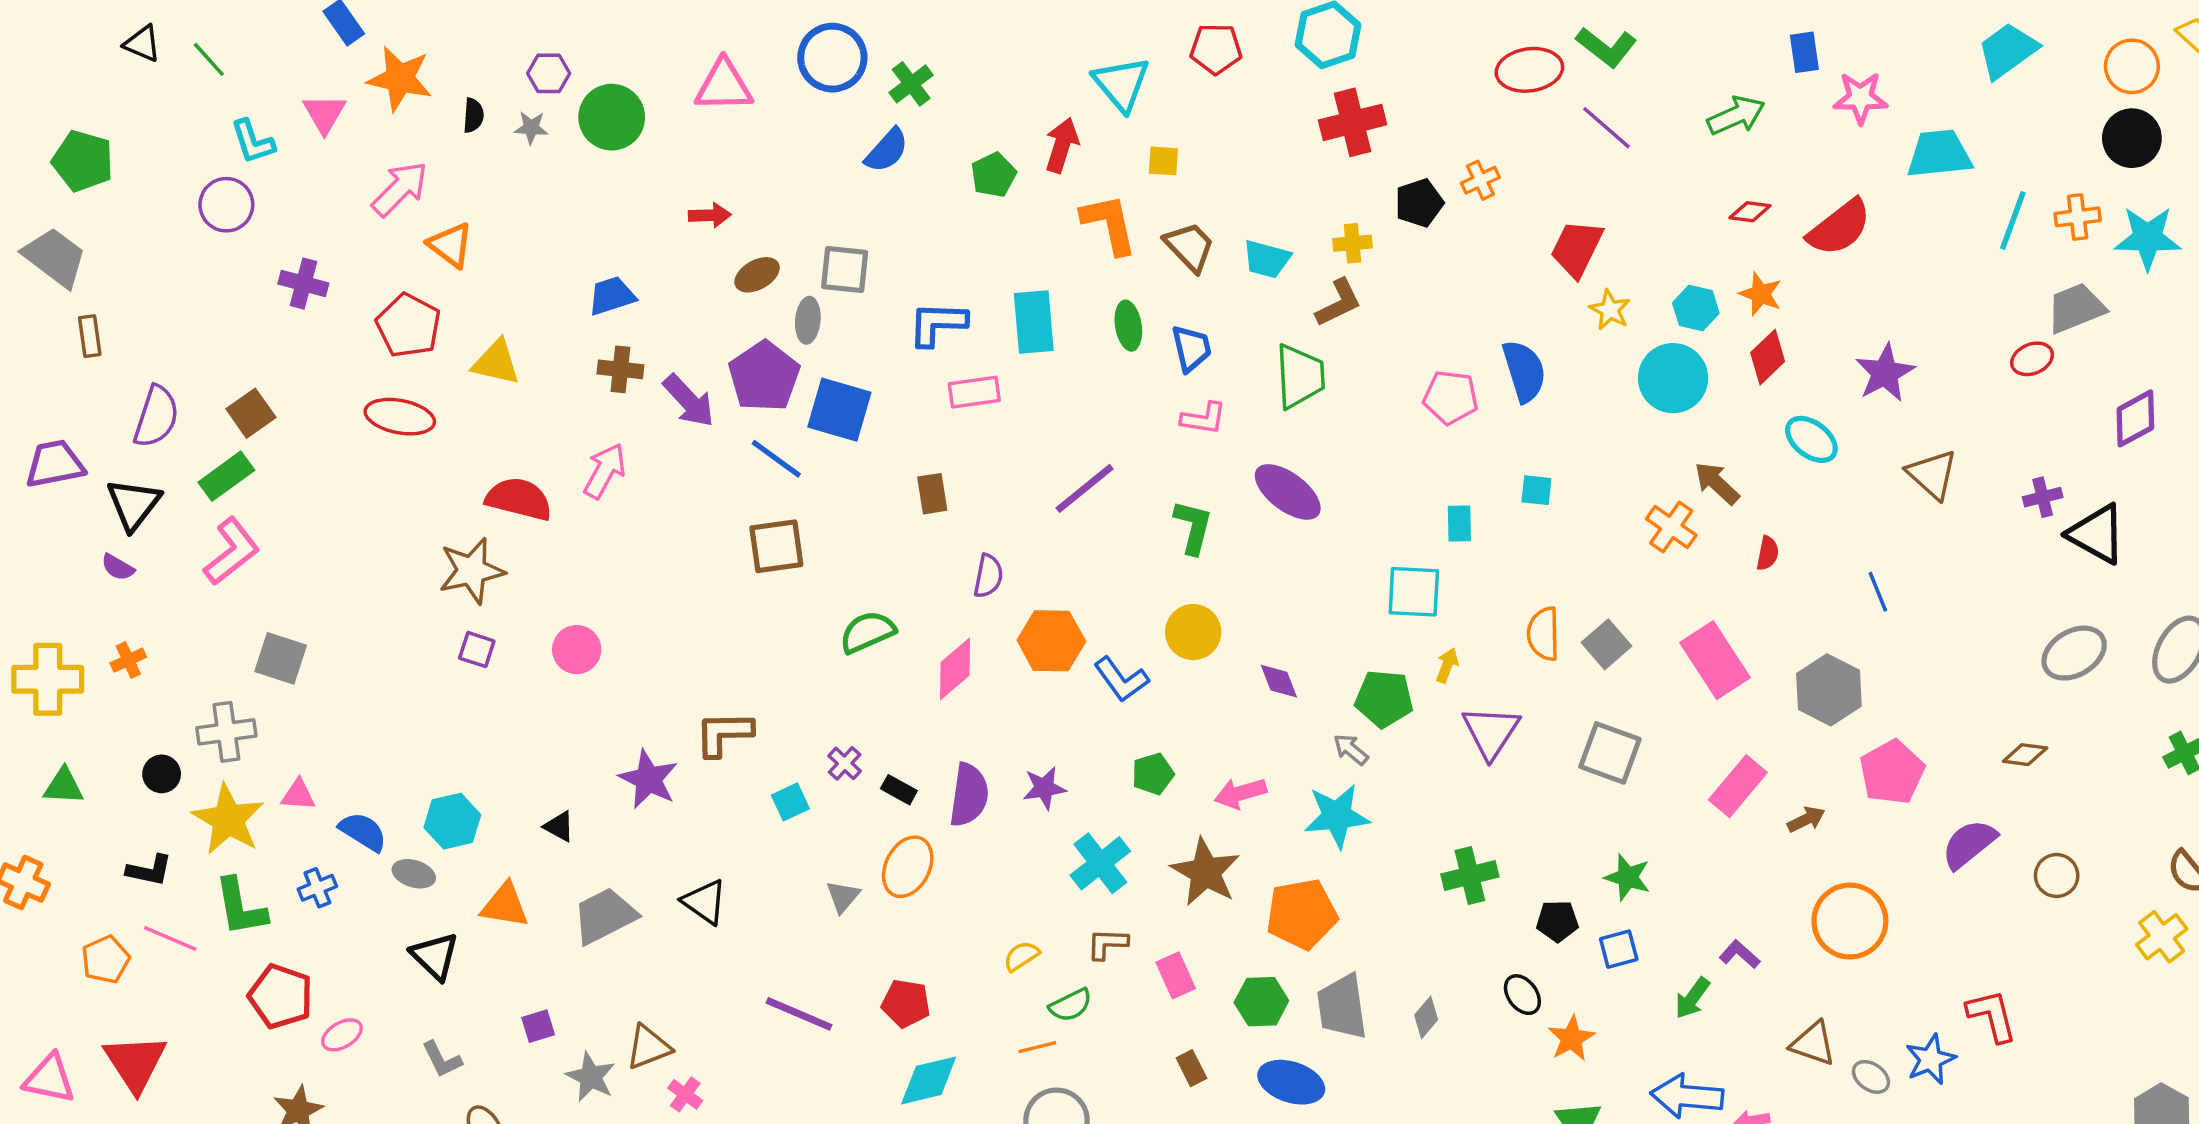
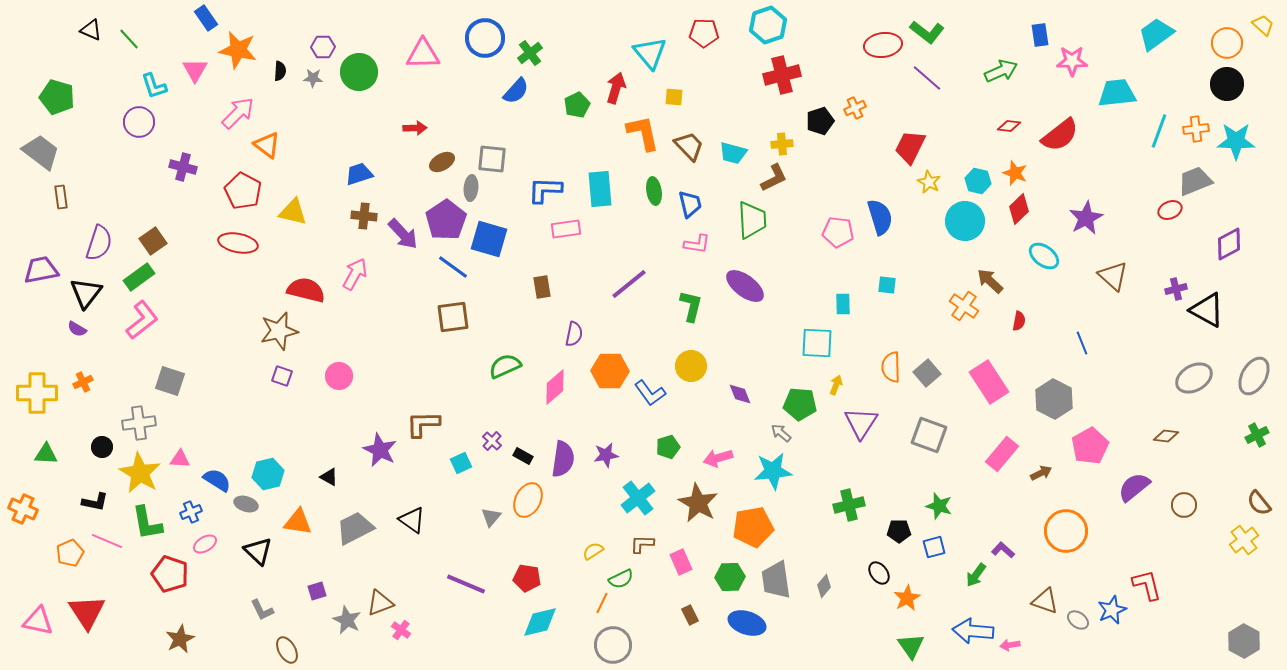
pink ellipse: (342, 1035) -> (205, 544), moved
orange line: (1037, 1047) -> (602, 603), turned -50

